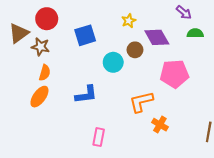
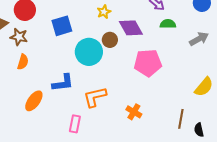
cyan circle: (113, 62) -> (89, 52), size x1.4
orange ellipse: (39, 97) -> (34, 101), moved
orange L-shape: (141, 102) -> (95, 97), moved

